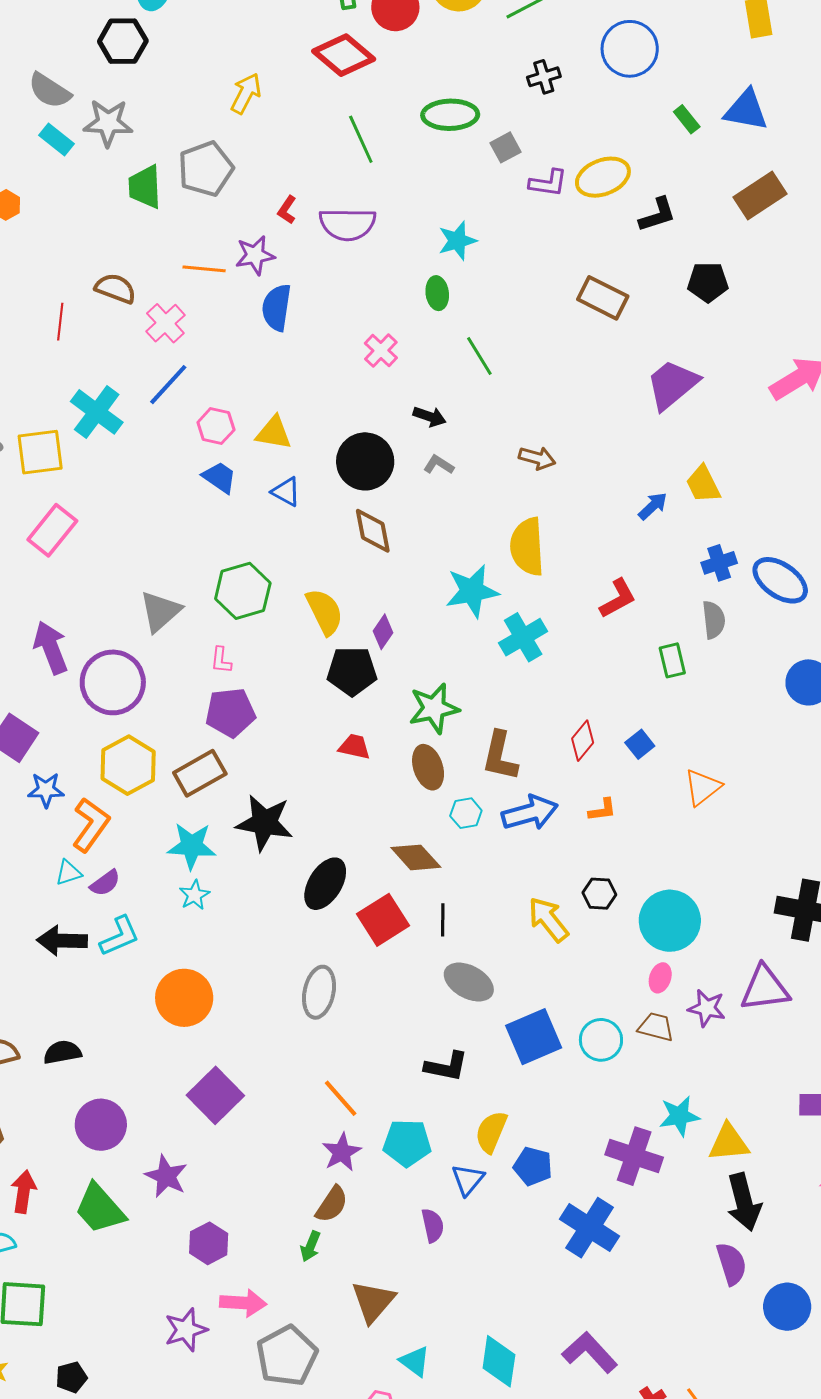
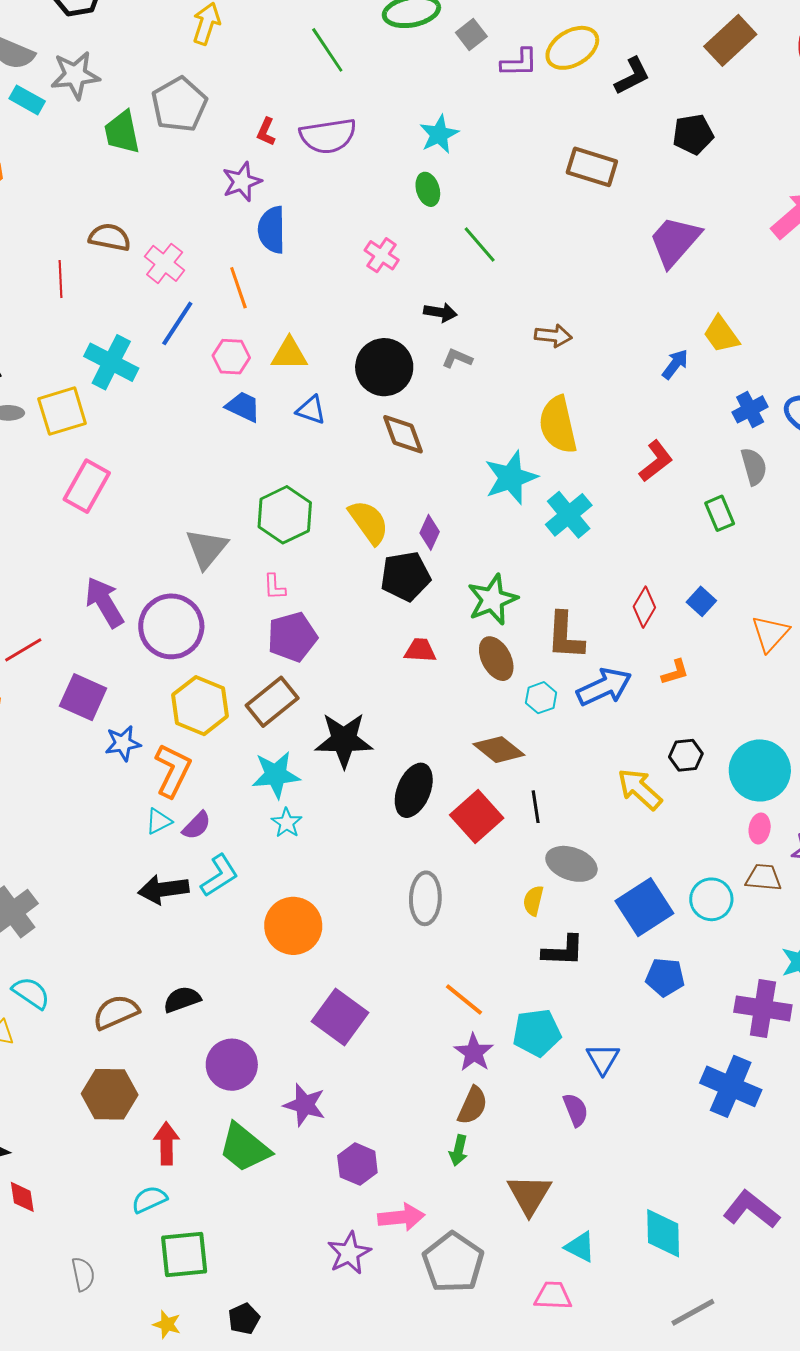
orange line: (204, 269) -> (238, 288), moved, turned 75
yellow semicircle: (491, 1132) -> (533, 901), moved, size x0.7
blue pentagon: (533, 1166) -> (665, 977), moved

